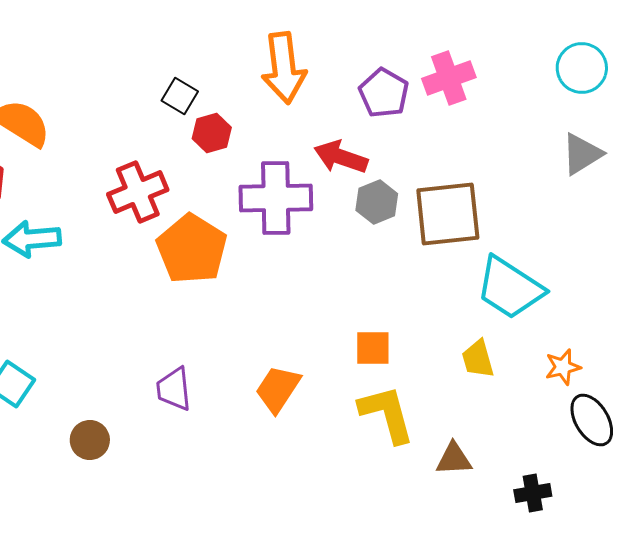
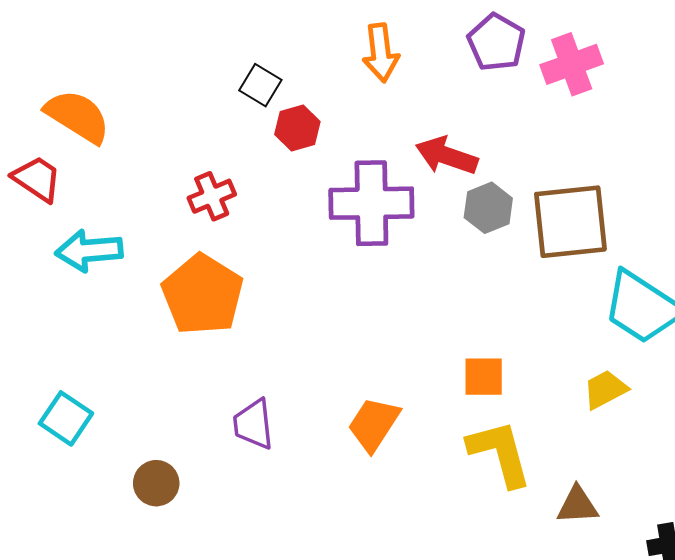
orange arrow: (284, 68) -> (381, 53), size x0.7
purple pentagon: (384, 93) -> (496, 42), moved
red cross: (138, 192) -> (212, 196), size x0.7
orange pentagon: (192, 249) -> (202, 295), moved
yellow trapezoid: (478, 359) -> (605, 389), turned 78

